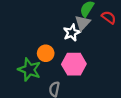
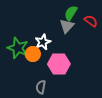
white star: (72, 33) -> (43, 42), moved
green star: (29, 70) -> (18, 48), moved

